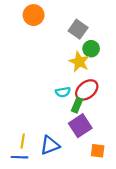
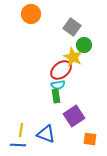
red ellipse: (87, 90) -> (61, 70), moved
green rectangle: (77, 105) -> (56, 96), moved, turned -32
blue triangle: (50, 145) -> (46, 134), turned 42

